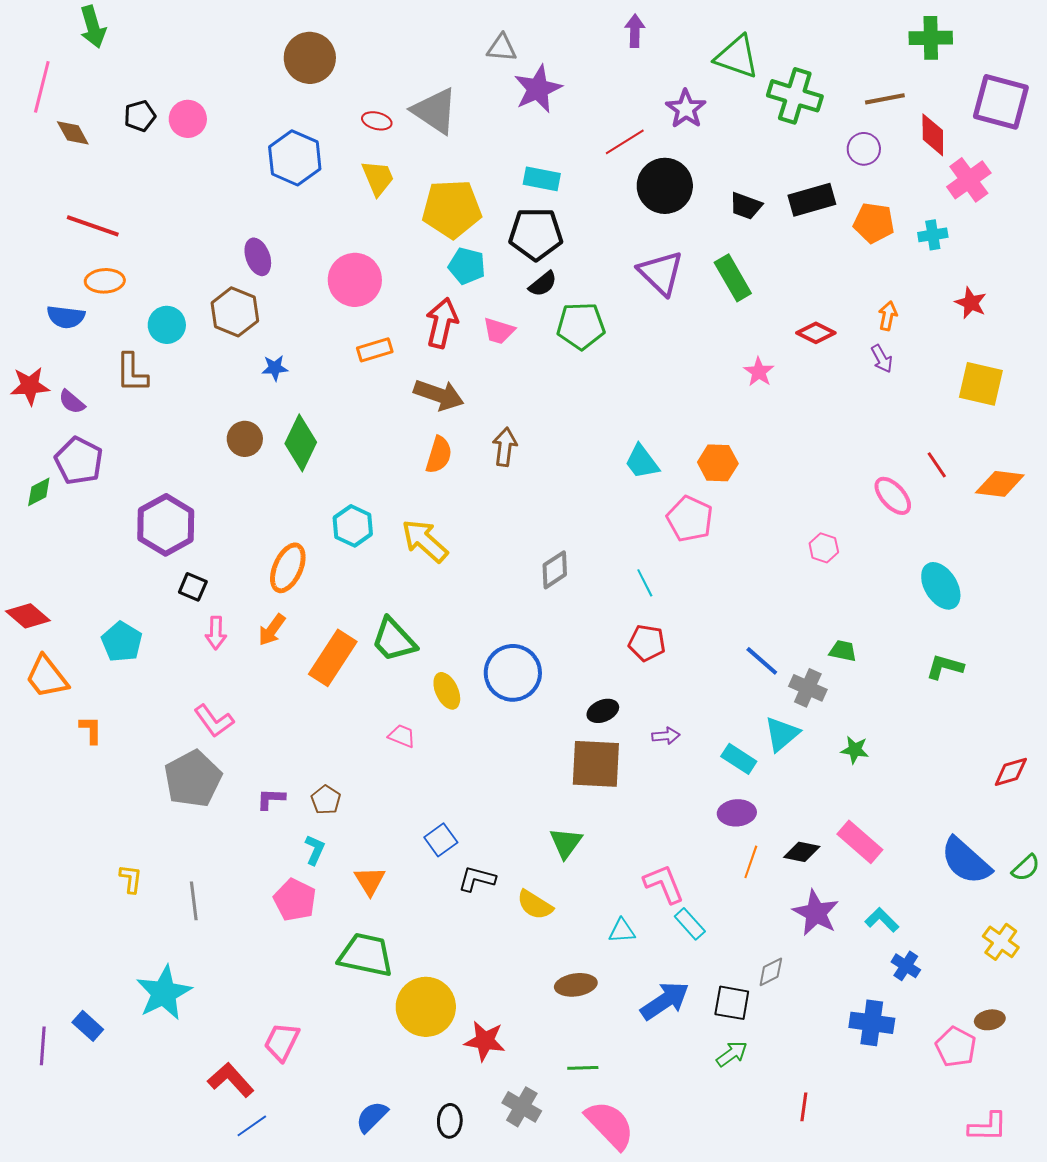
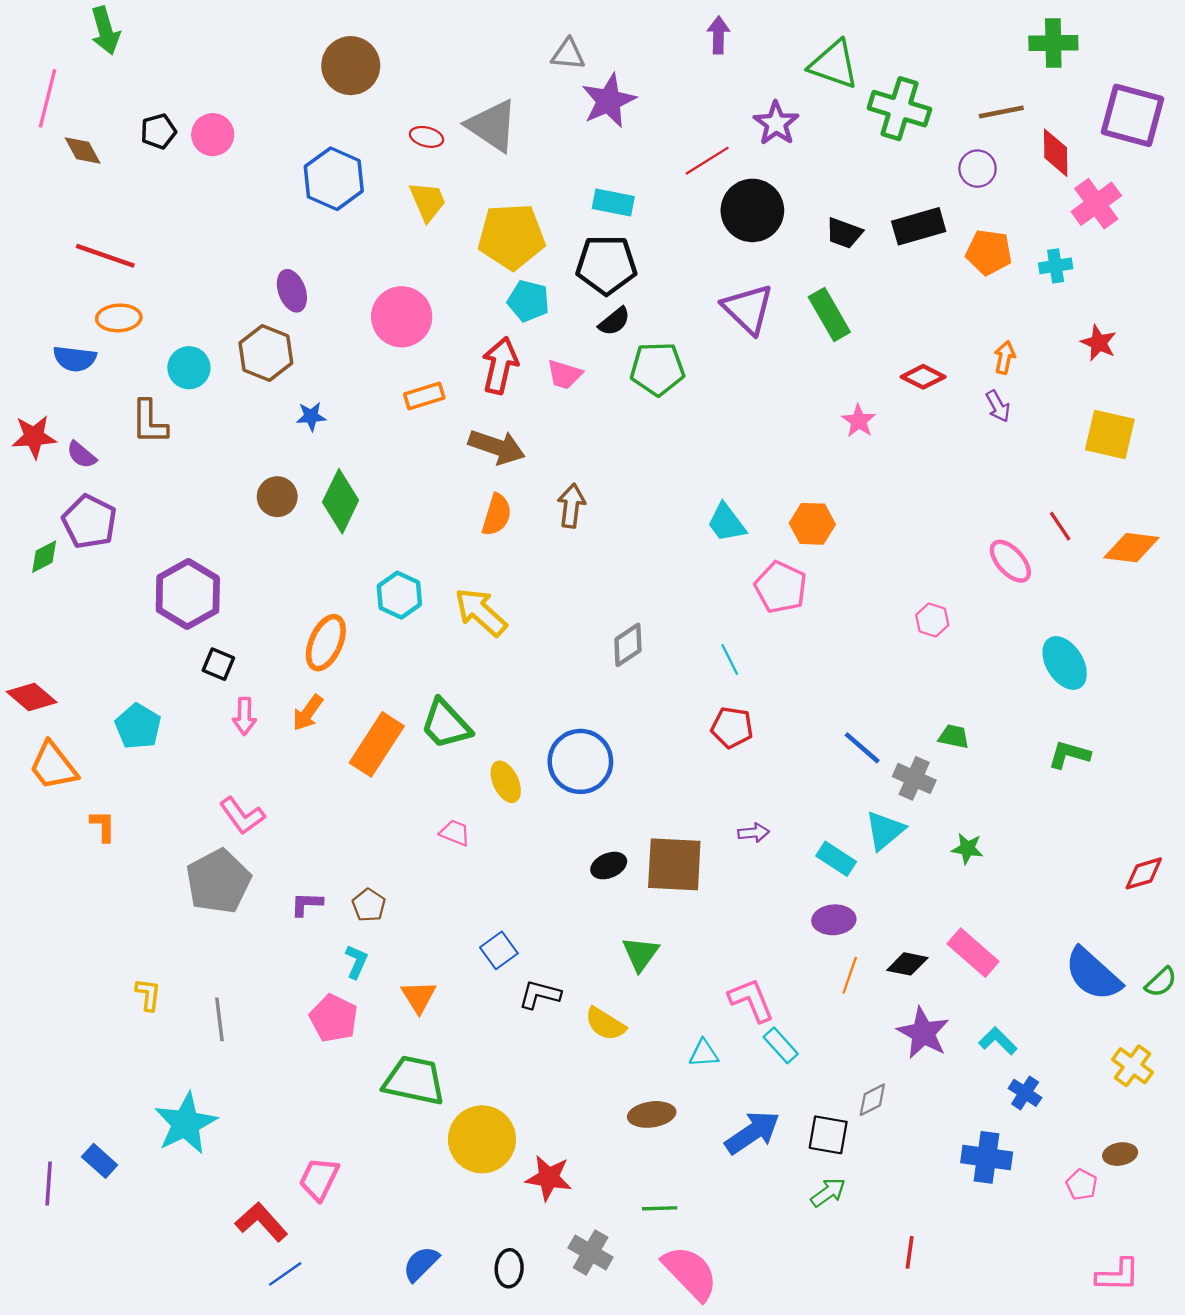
black ellipse: (603, 711) -> (609, 866), moved
pink pentagon: (956, 1047) -> (1082, 1185), size x0.7

